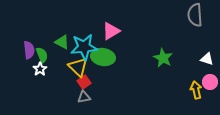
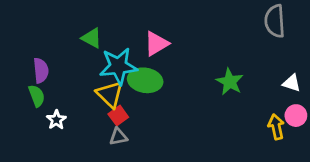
green triangle: (62, 42) -> (92, 38), moved
green semicircle: (42, 55) -> (37, 96), moved
white star: (40, 69) -> (56, 120), moved

